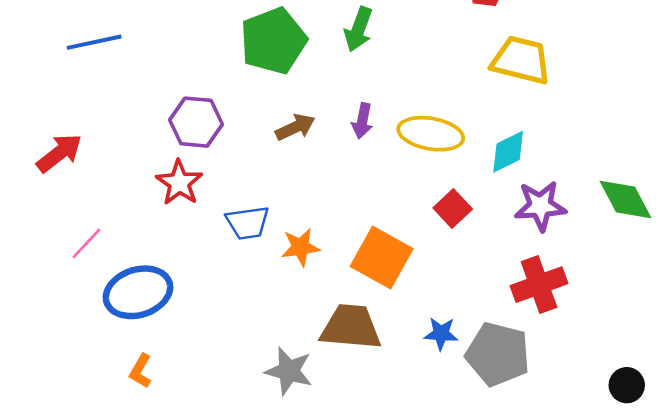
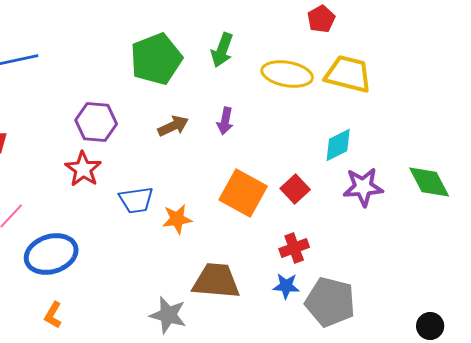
yellow ellipse: (431, 134) -> (287, 74), moved
orange square: (382, 257) -> (243, 193), moved
red cross: (539, 285) -> (294, 248), moved, size x0.7

